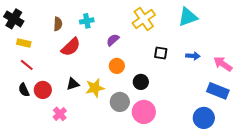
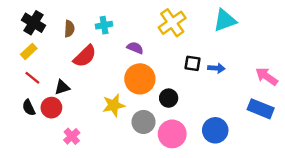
black cross: (14, 19) -> (33, 23), moved
purple semicircle: (113, 40) -> (135, 48), turned 64
yellow rectangle: (24, 43) -> (29, 51), turned -56
blue arrow: (193, 56) -> (216, 68), moved
orange circle: (117, 66) -> (140, 79), size x1.6
black triangle: (73, 84) -> (62, 87), moved
blue circle: (204, 118) -> (215, 130), moved

